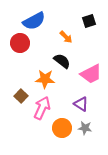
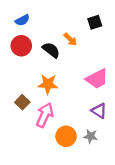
blue semicircle: (34, 21) -> (22, 20), moved, size x0.6
black semicircle: (62, 61) -> (51, 50), moved
purple triangle: (81, 104) -> (99, 111), moved

